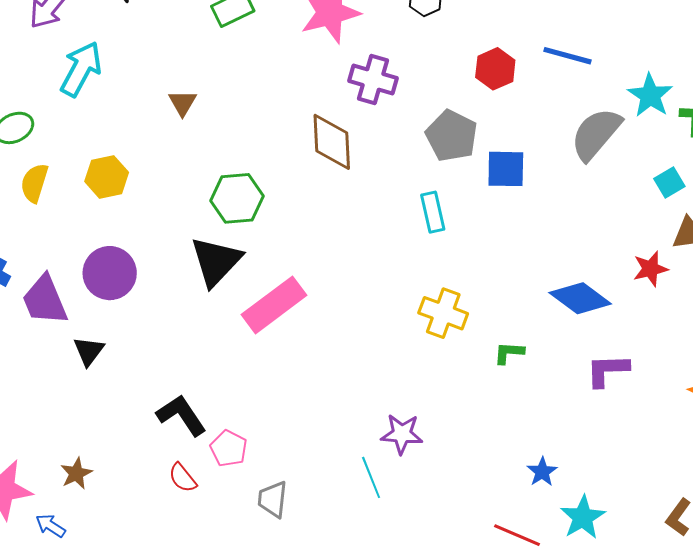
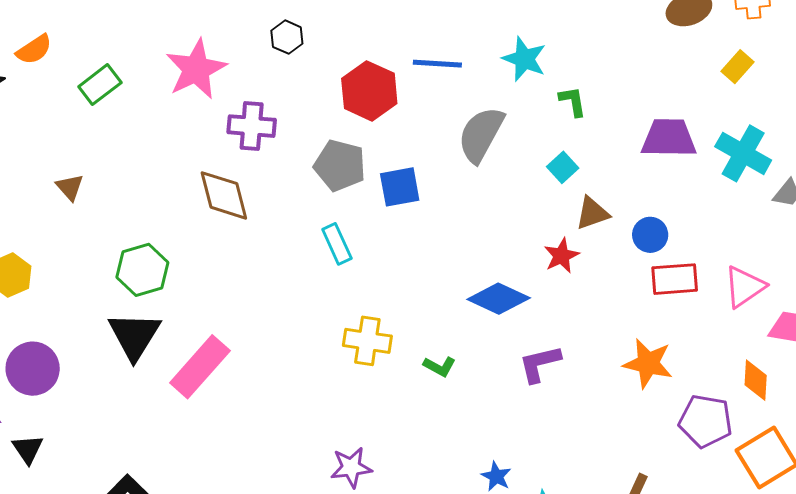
red hexagon: (495, 69) -> (369, 91), size x1.4
cyan star: (650, 95) -> (524, 59), moved
green L-shape: (509, 353) -> (440, 366), turned -144

